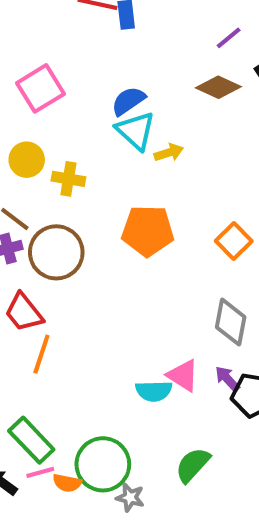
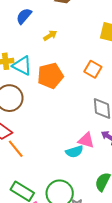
cyan triangle: (136, 131) -> (22, 66), moved
orange line: (41, 354) -> (16, 149), turned -42

